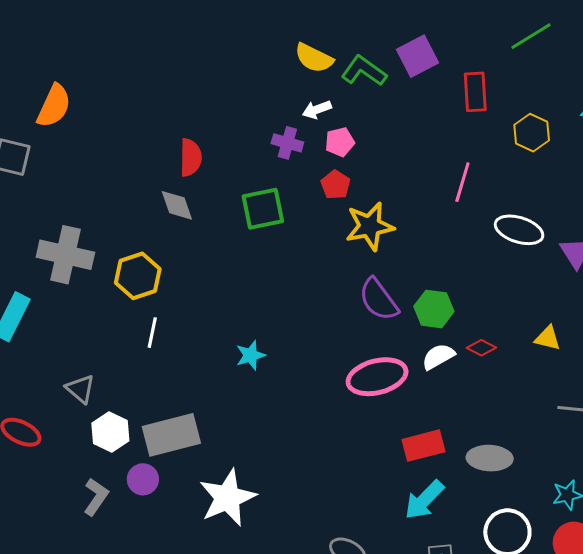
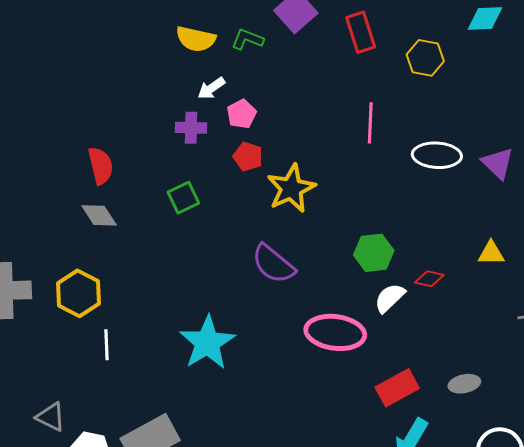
green L-shape: (364, 71) -> (247, 39), size x0.7
green square: (263, 209) -> (183, 198), size x0.7
purple semicircle: (379, 299) -> (273, 264), moved
cyan star: (251, 355) -> (207, 343), size x1.8
pink ellipse: (377, 377) -> (335, 332), turned 36
gray ellipse: (490, 458) -> (464, 384), size x0.7

